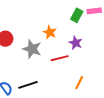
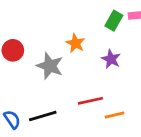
red line: (60, 58) -> (90, 101), moved
orange line: (79, 83) -> (115, 115), turned 48

